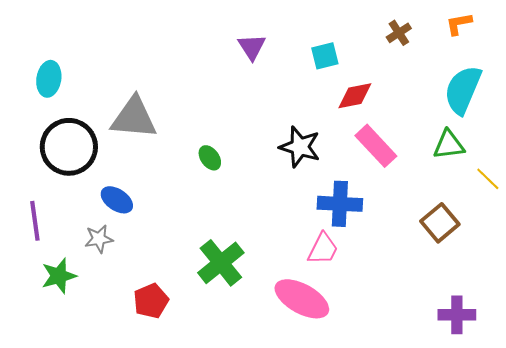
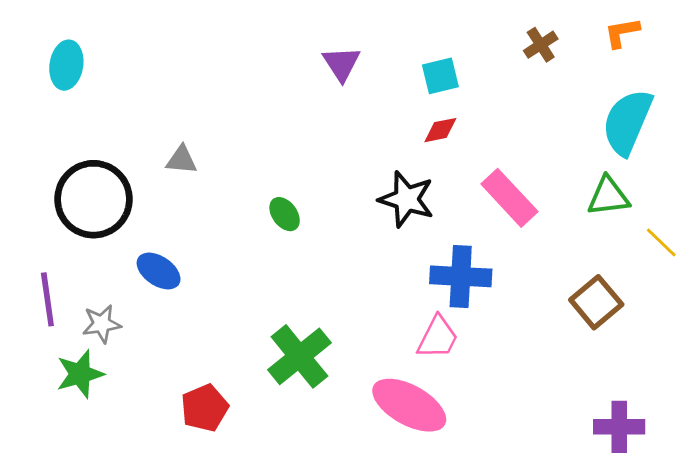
cyan ellipse: (49, 79) -> (66, 65), moved
red diamond: (355, 96) -> (440, 130), moved, size x0.7
gray triangle: (134, 118) -> (182, 160), size x0.5
gray star: (99, 239) -> (102, 324), moved

